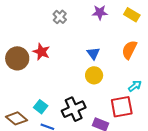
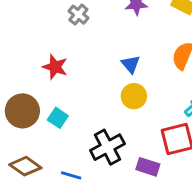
brown circle: (17, 58) -> (22, 111), moved
cyan square: (41, 107) -> (58, 118), moved

